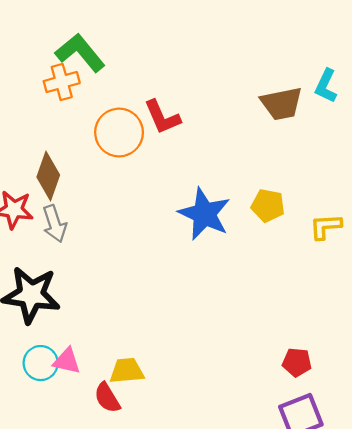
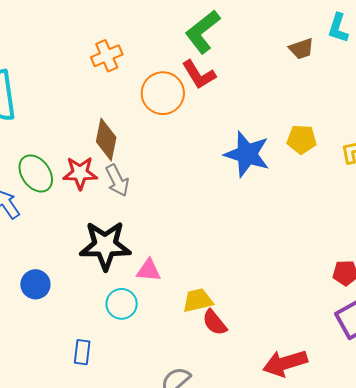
green L-shape: (80, 53) -> (203, 32), moved, turned -81
brown trapezoid: (282, 104) -> (301, 49), size x0.7
pink triangle: (67, 361) -> (149, 270), moved
red semicircle: (107, 398) -> (215, 323), moved

